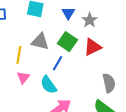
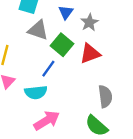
gray triangle: (40, 42) -> (38, 30), moved
cyan semicircle: (49, 85) -> (36, 92), turned -66

